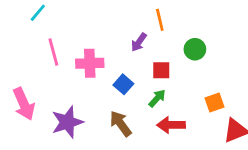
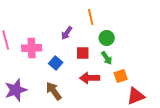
orange line: (160, 20) -> (91, 17), moved
green arrow: (157, 98) -> (107, 58), moved, turned 104
red arrow: (171, 125) -> (90, 78), moved

